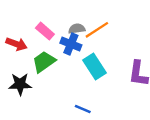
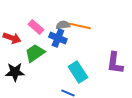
orange line: (97, 30) -> (80, 26), turned 45
cyan rectangle: (95, 66) -> (78, 72), moved

